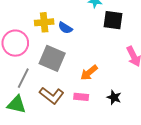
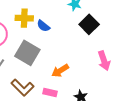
black square: (113, 20) -> (89, 24), turned 30

